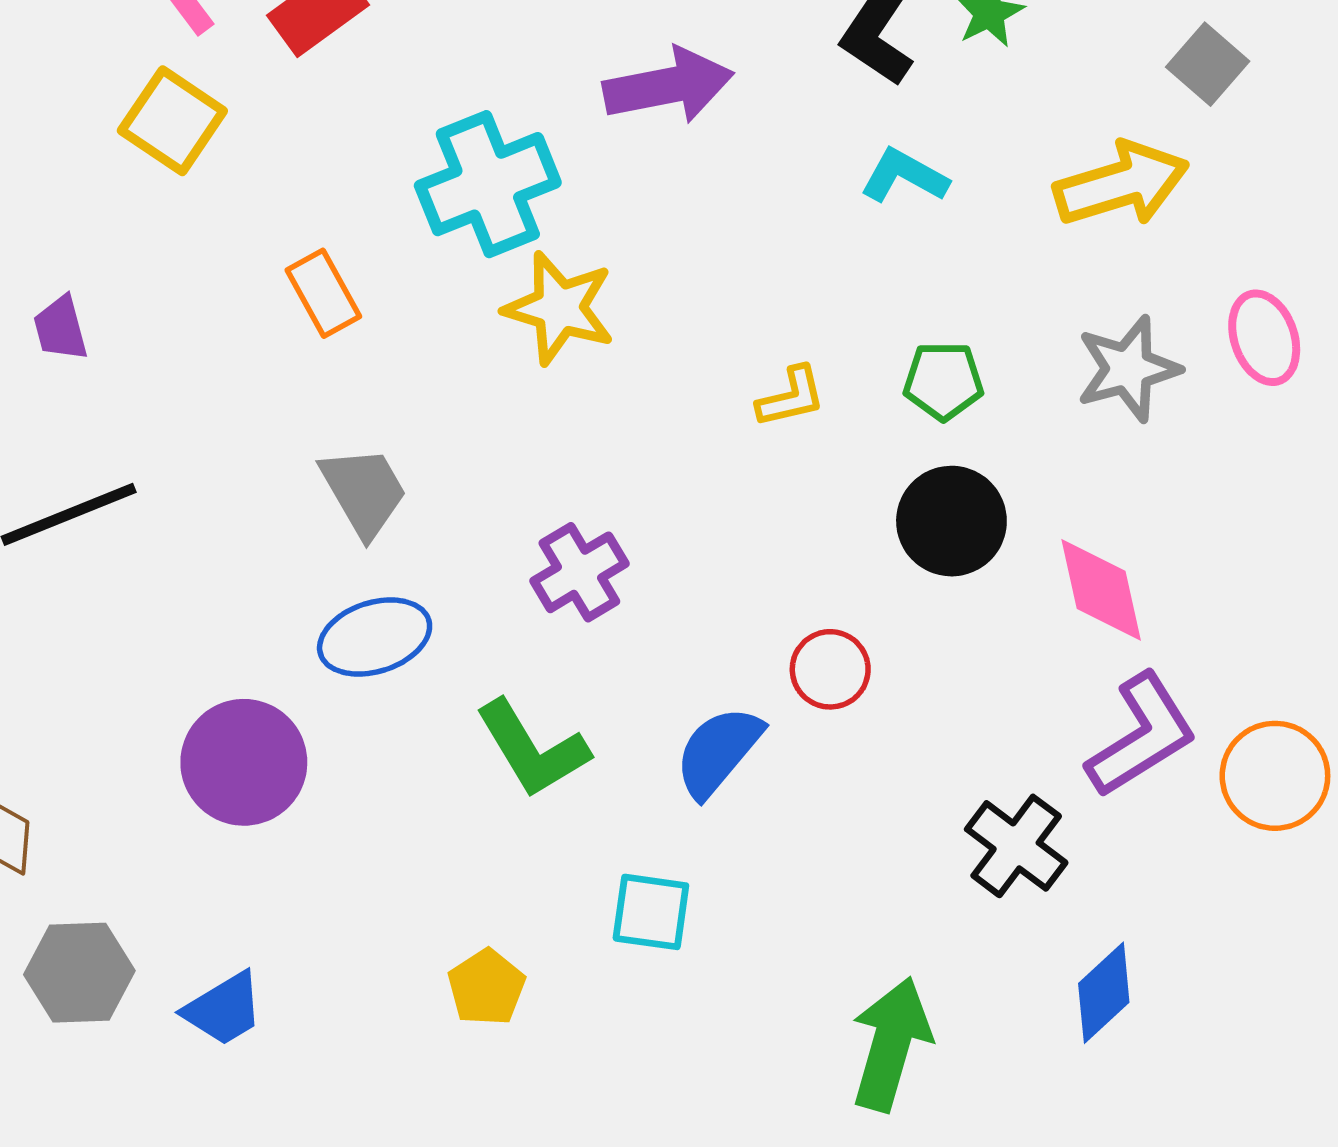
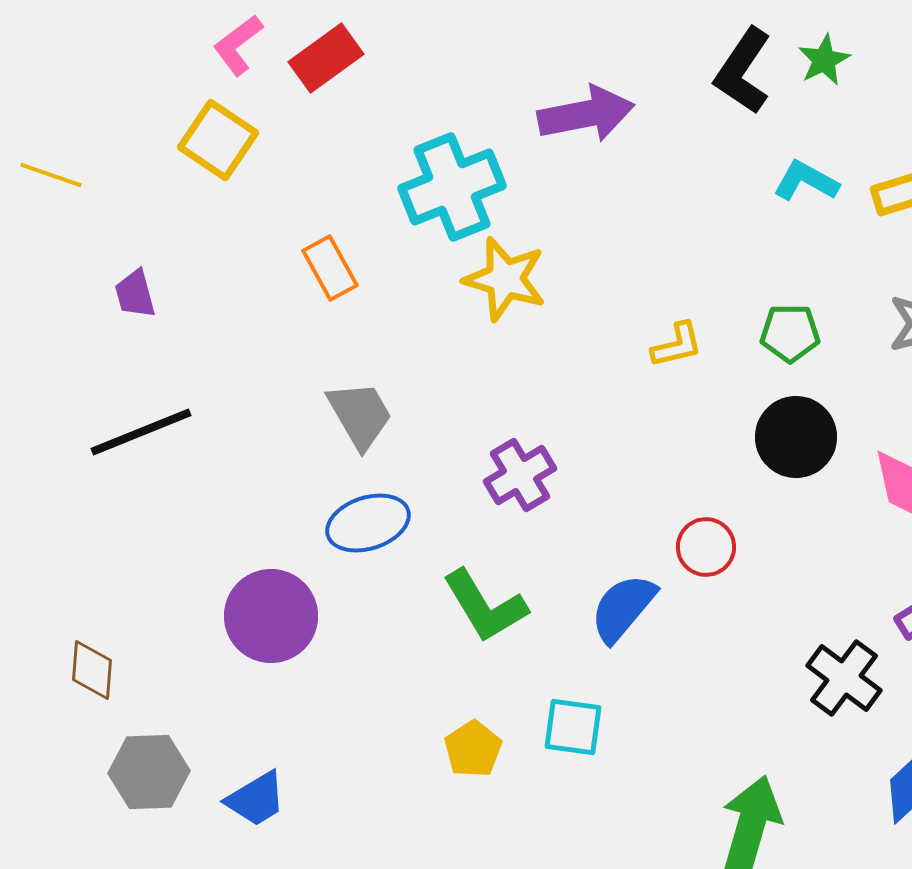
cyan L-shape: (904, 176) -> (806, 181), moved
yellow pentagon: (486, 987) -> (473, 749), moved

